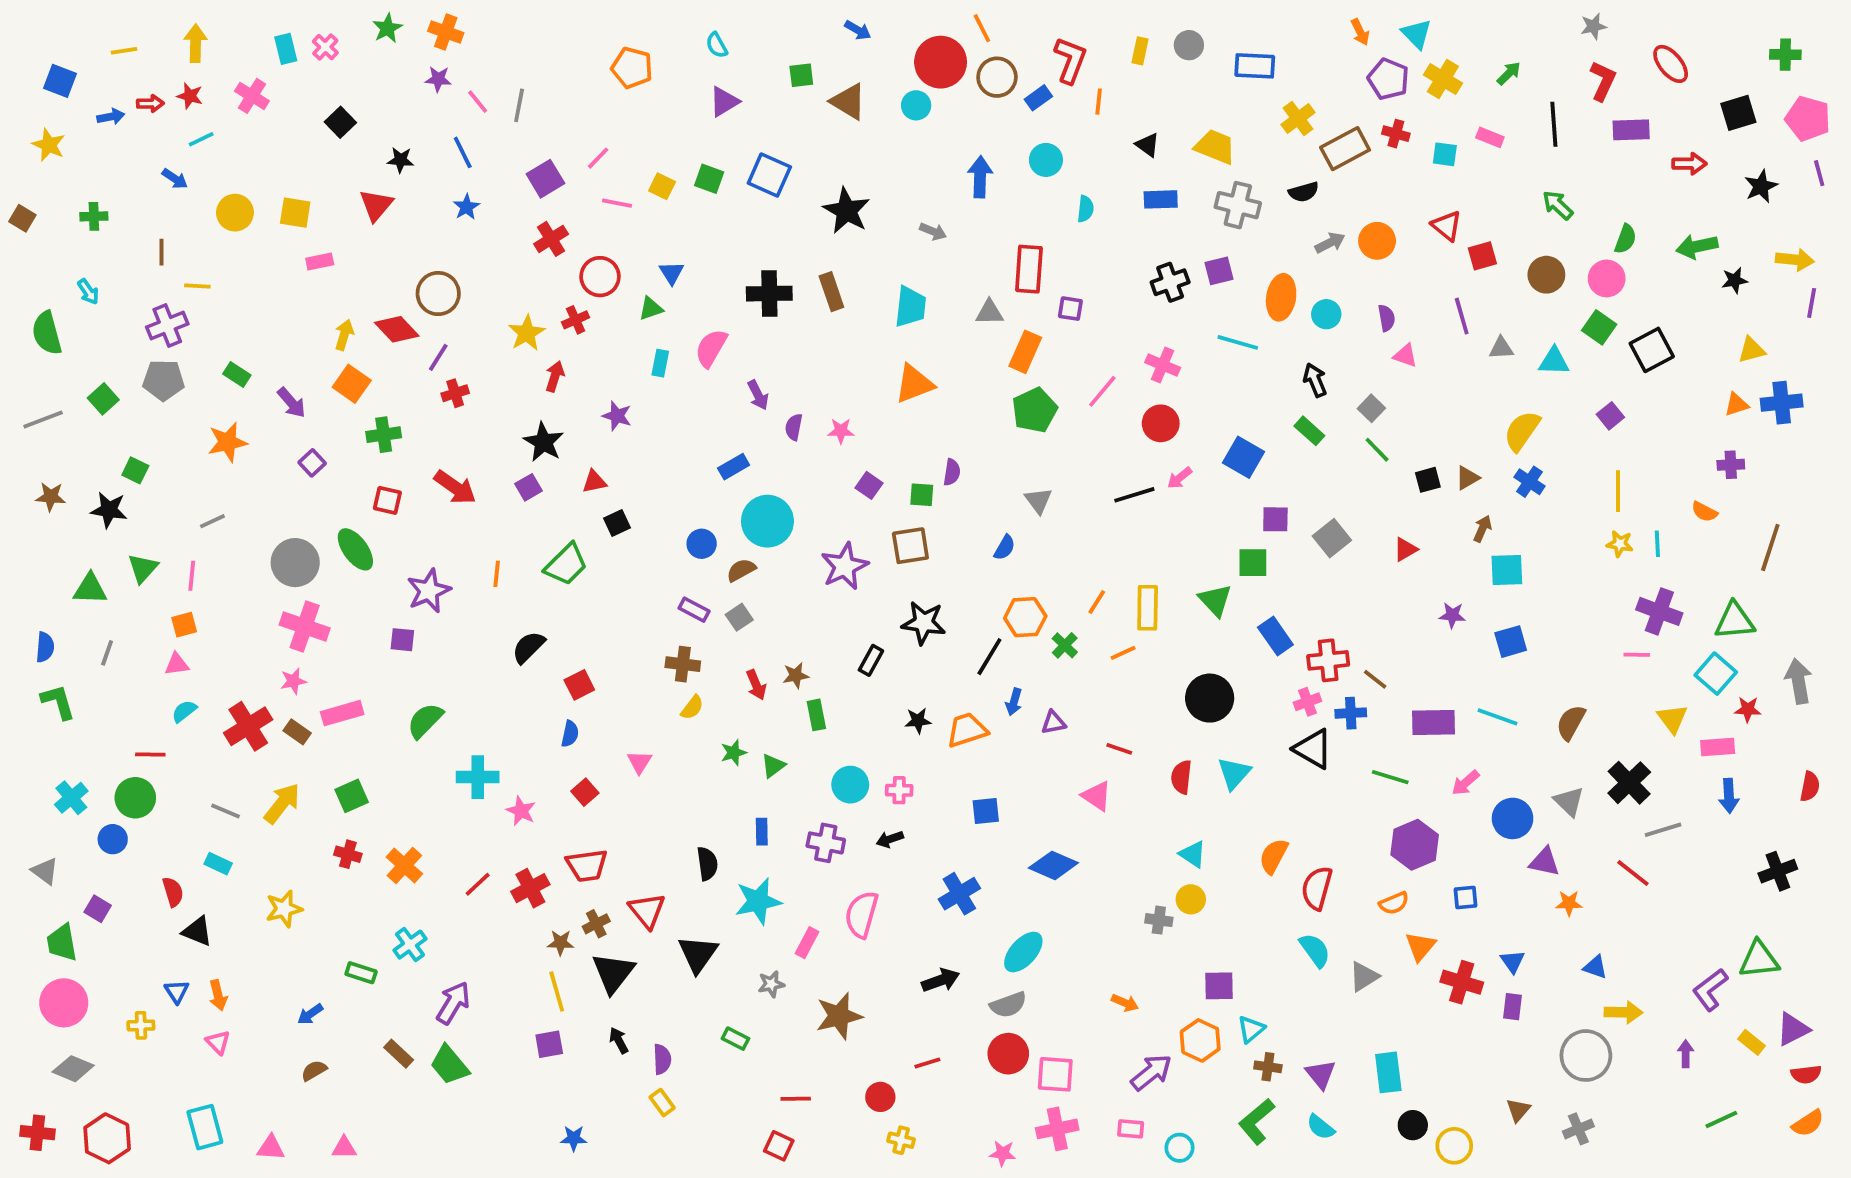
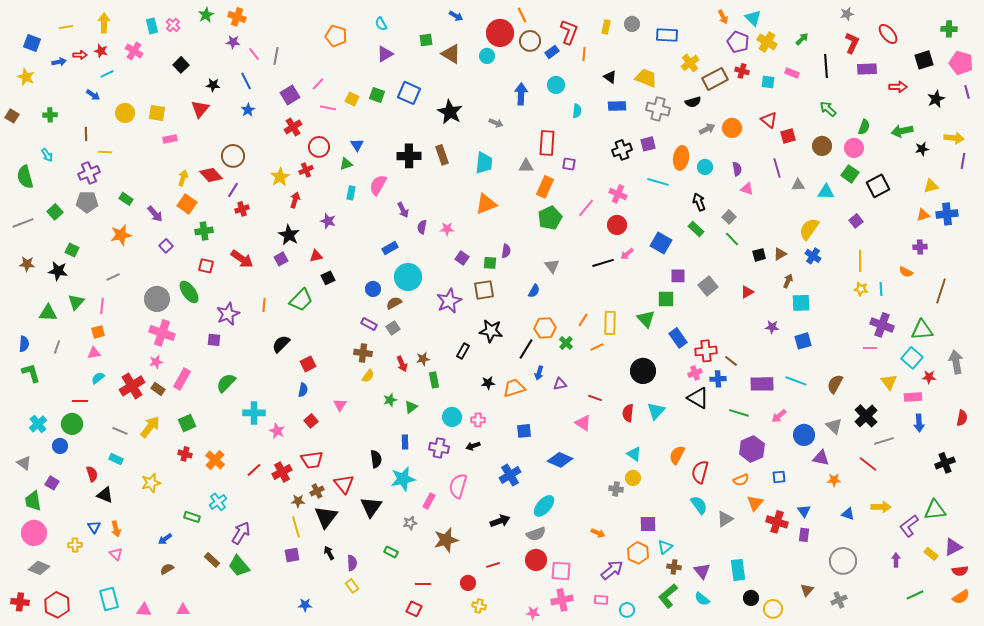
pink rectangle: (342, 713) -> (182, 379), turned -45
yellow arrow: (1624, 1012) -> (881, 507), moved

